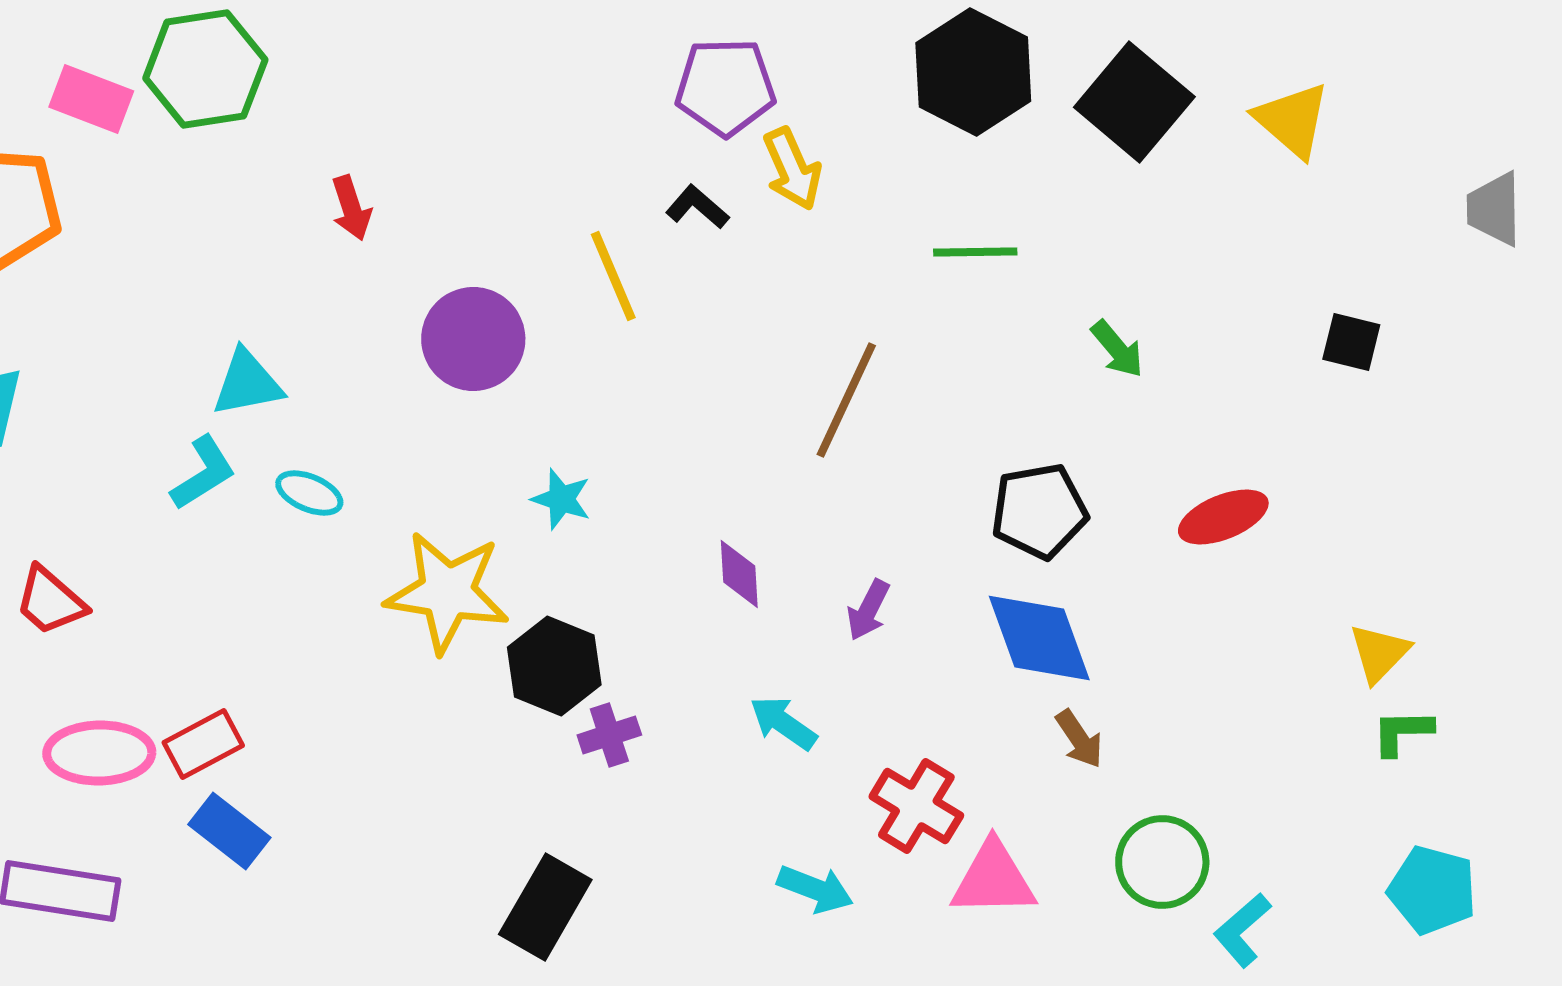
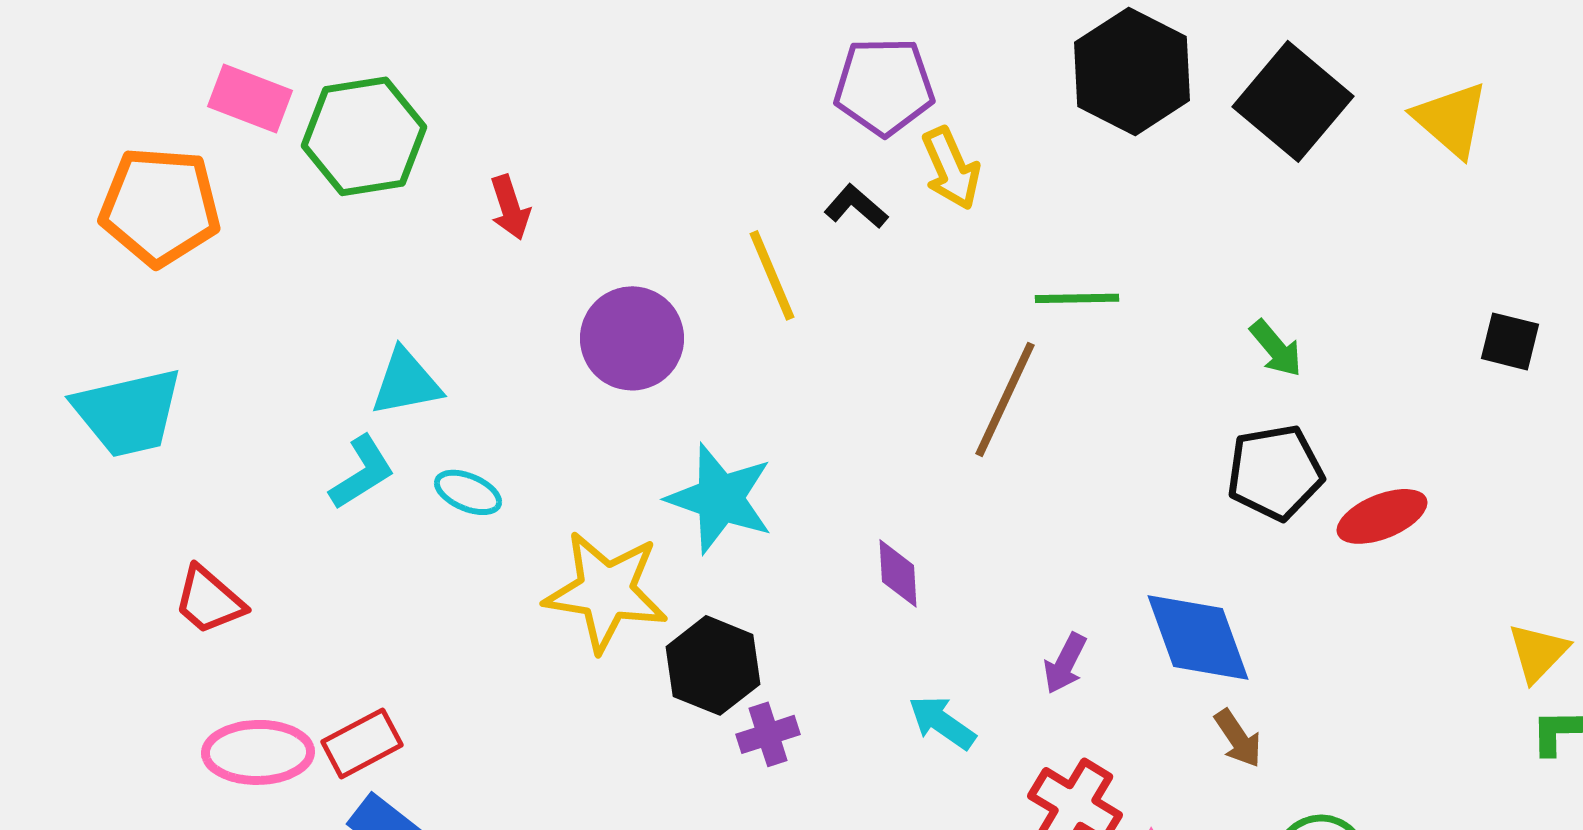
green hexagon: (205, 69) -> (364, 136), moved
green line: (975, 252) -> (1077, 298), moved
cyan star: (561, 499) -> (720, 498), size x1.8
black pentagon: (1039, 511) -> (1275, 472), moved
purple arrow: (868, 610) -> (1065, 663), moved

